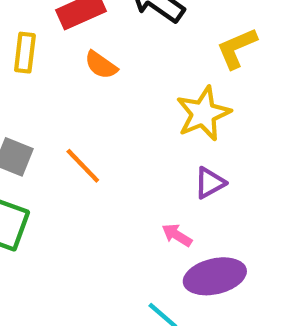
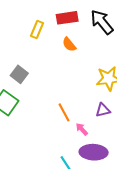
orange line: (83, 166) -> (64, 112), moved

